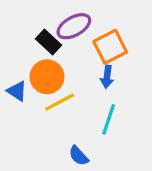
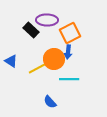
purple ellipse: (74, 26) -> (47, 20), turned 30
orange circle: (47, 77) -> (54, 59), moved
cyan line: (109, 119) -> (69, 79), turned 72

